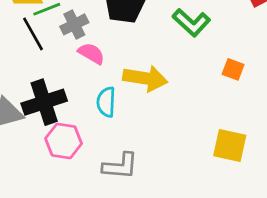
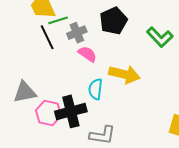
black cross: (44, 102) -> (71, 111), moved
pink hexagon: (64, 141) -> (49, 113), moved

